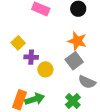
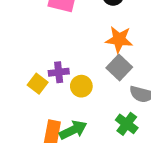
yellow square: (18, 43) -> (38, 84), moved

